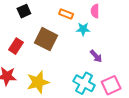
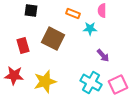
black square: (24, 11) -> (31, 11), turned 32
red rectangle: (16, 46) -> (23, 46), turned -49

